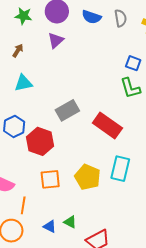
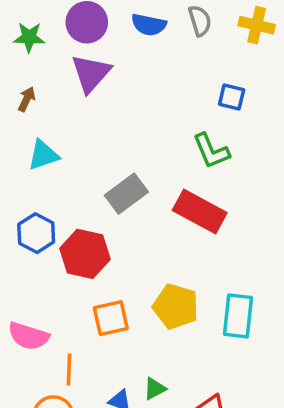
purple triangle: (56, 40) -> (91, 73), size x1.4
green L-shape: (130, 88) -> (211, 151), moved
cyan rectangle: (120, 169) -> (238, 316), moved
green triangle: (70, 222) -> (155, 389), turned -48

